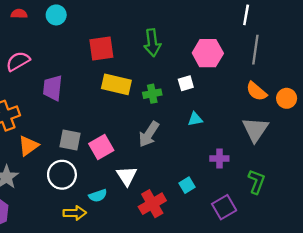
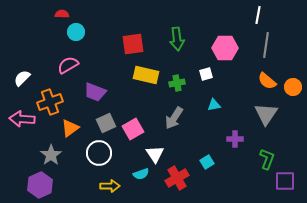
cyan circle: (56, 15) -> (76, 32), moved
pink semicircle: (18, 61) -> (68, 65), moved
purple trapezoid: (53, 88) -> (95, 92), moved, turned -75
gray square: (70, 140) -> (106, 123), turned -36
cyan semicircle: (98, 196) -> (141, 174), moved
purple square: (224, 207) -> (285, 181), moved, turned 30

